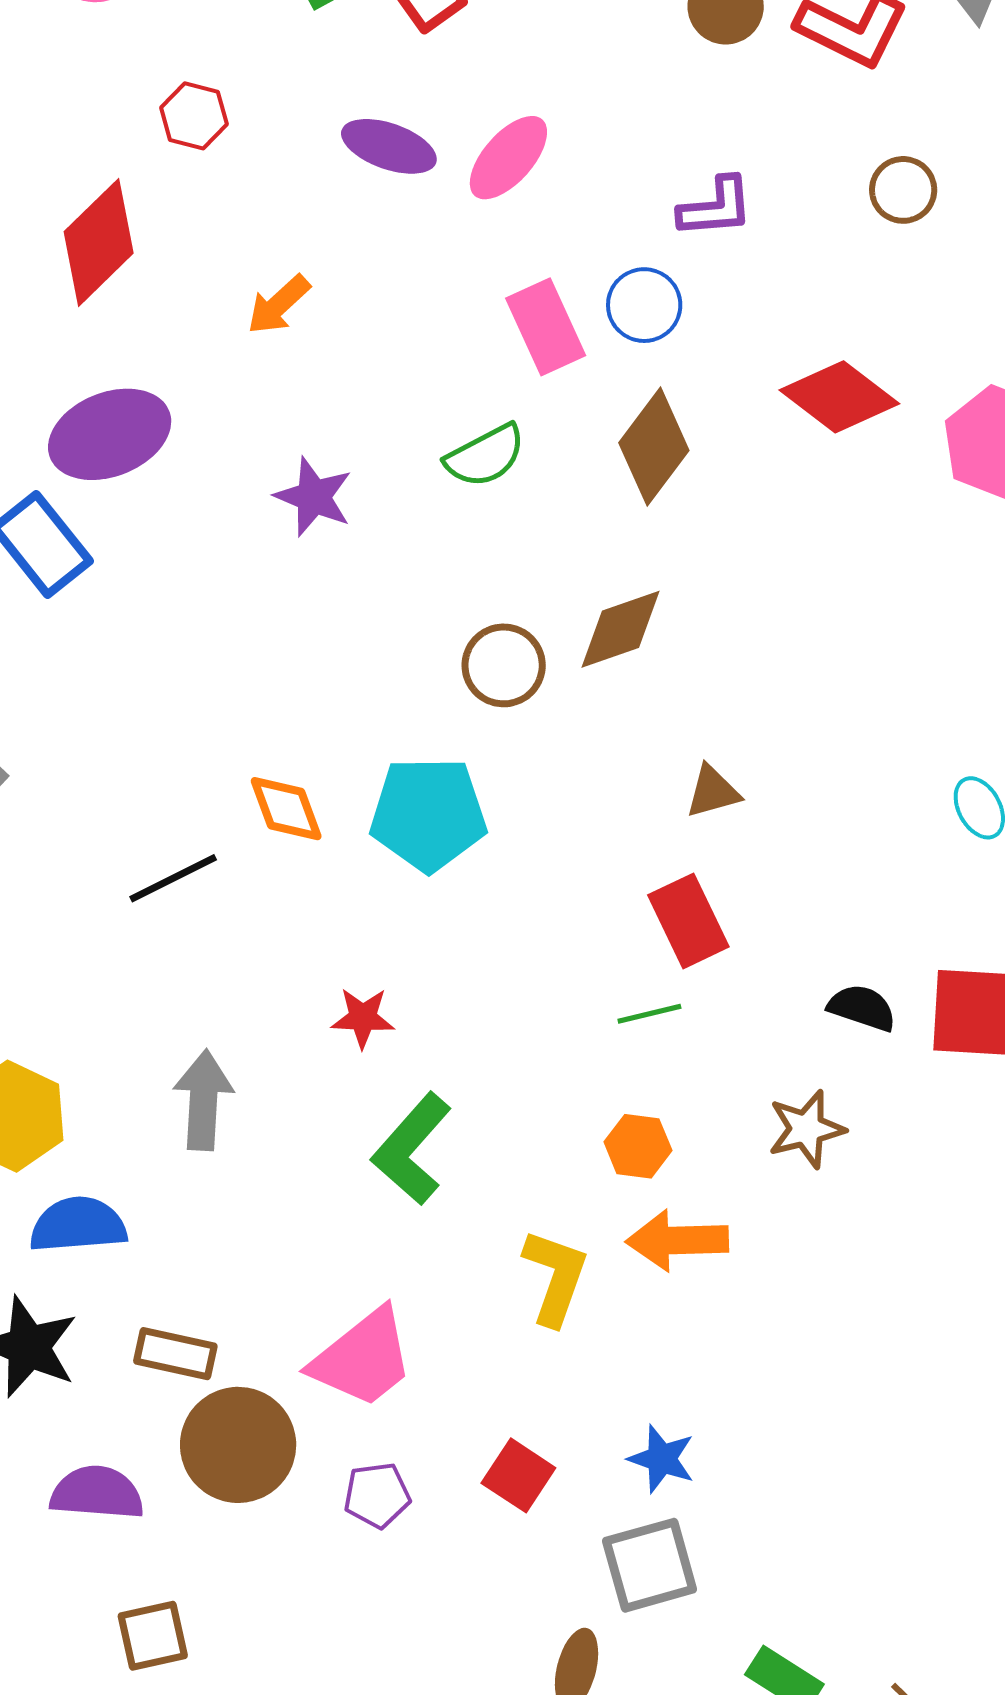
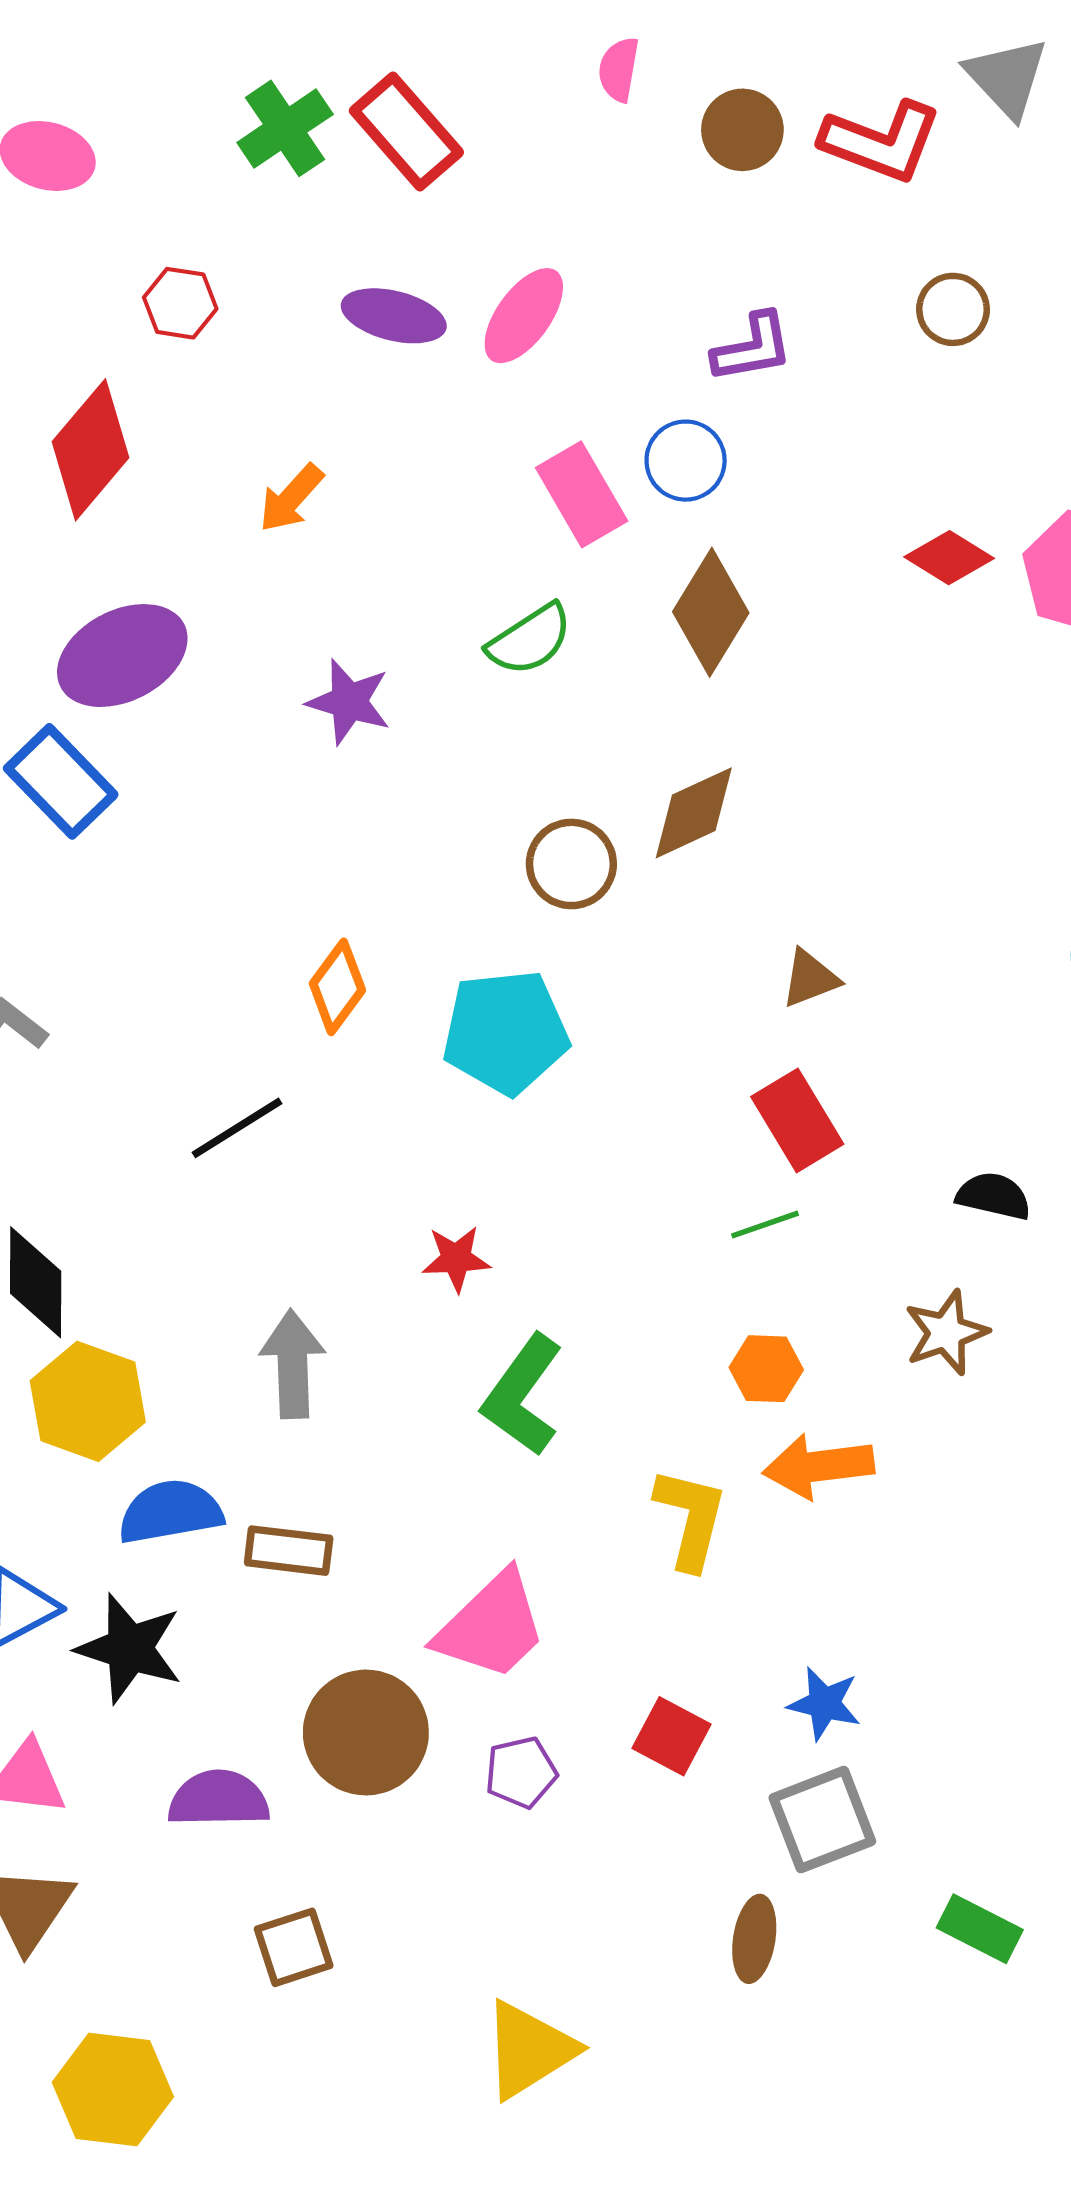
red diamond: (839, 397) -> (949, 558), moved, size x0.7
orange diamond: (286, 809) -> (337, 987), moved, turned 62
brown rectangle: (175, 1354) -> (289, 1551), moved

